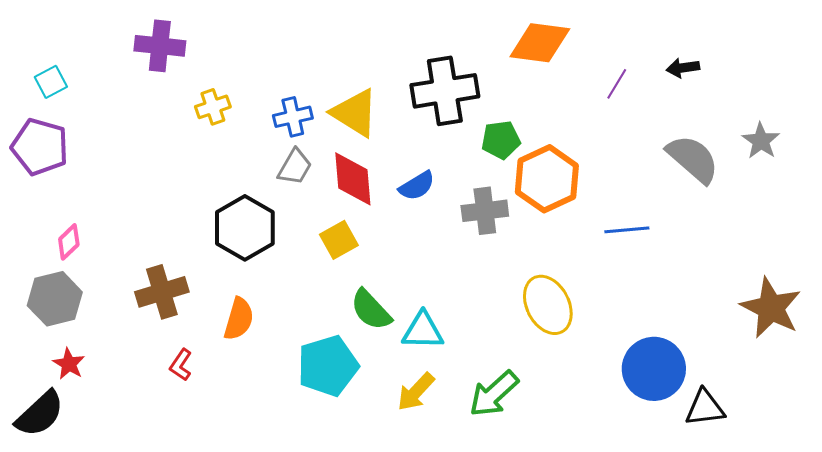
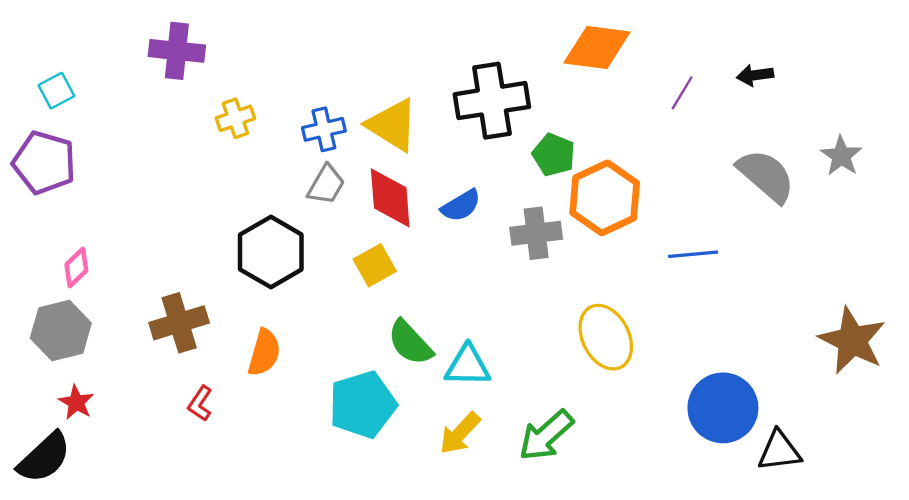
green pentagon: (501, 140) -> (554, 155), turned 30

